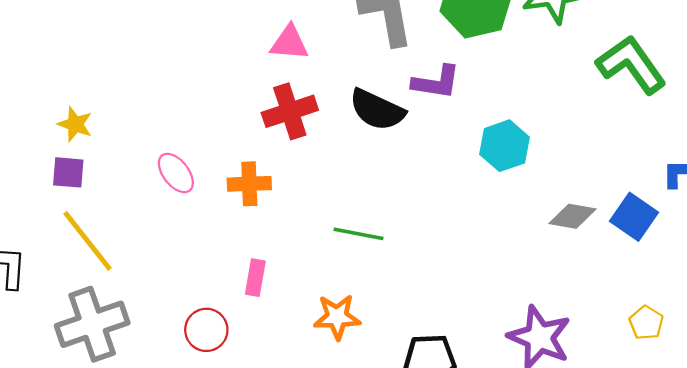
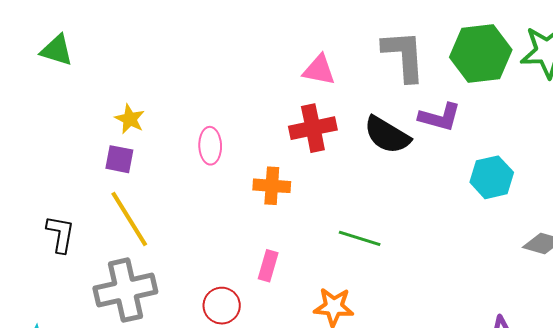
pink ellipse: (176, 173) -> (210, 146), moved, turned 30

